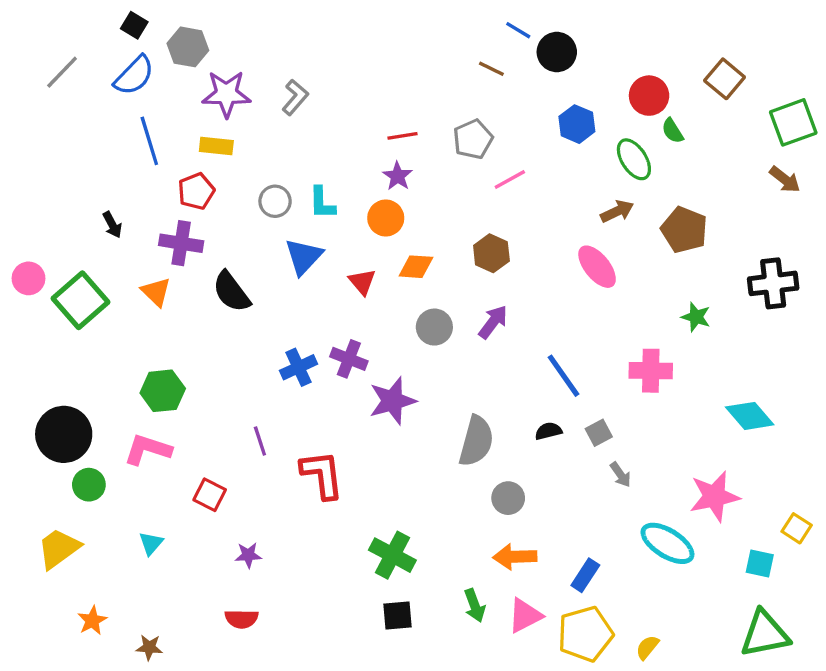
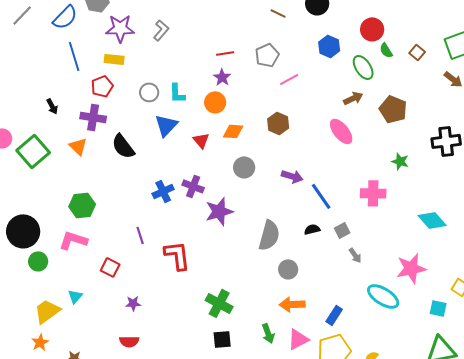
brown square: (725, 79) -> (417, 52), moved, size x0.7
purple arrow: (493, 322) -> (292, 176), moved, turned 70
yellow trapezoid: (59, 548) -> (47, 311), moved

